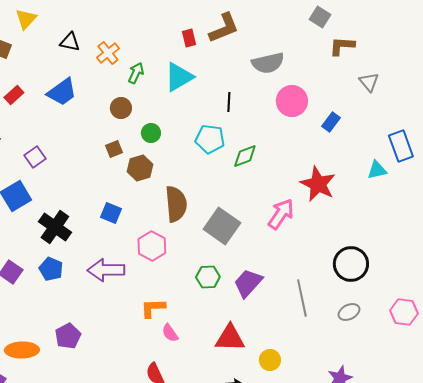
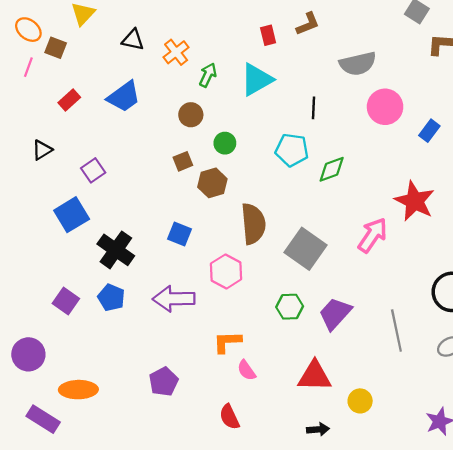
brown L-shape: (224, 28) -> (308, 24), size x0.7
purple pentagon: (68, 336) -> (164, 382), moved

